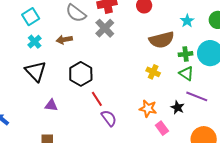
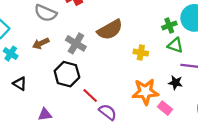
gray cross: (105, 28) -> (76, 43), moved
brown semicircle: (162, 40) -> (110, 30), moved
black triangle: (36, 71) -> (20, 84), size x0.6
orange star: (148, 109) -> (145, 92), size x1.4

